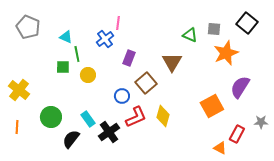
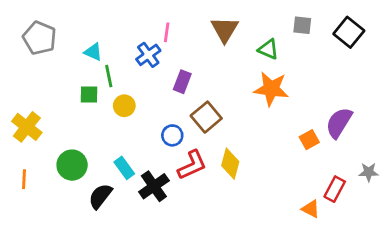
gray square: (214, 29) -> (302, 25), moved
orange star: (226, 53) -> (271, 89), moved, turned 30
brown triangle: (172, 62) -> (225, 29), moved
orange square: (212, 106) -> (309, 140), moved, size x0.6

